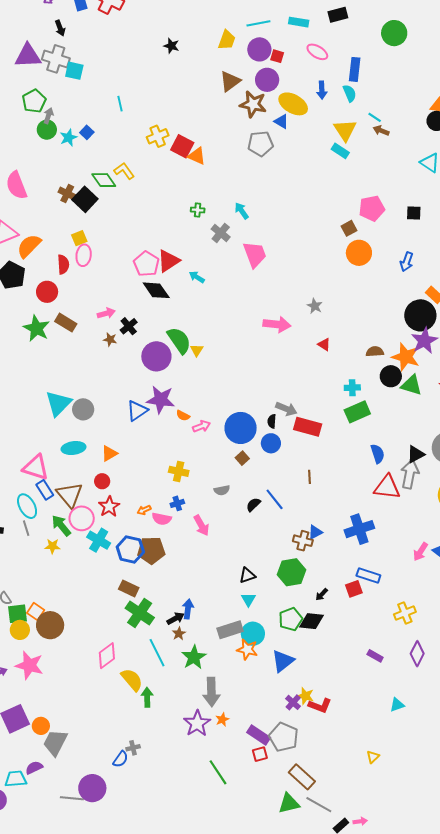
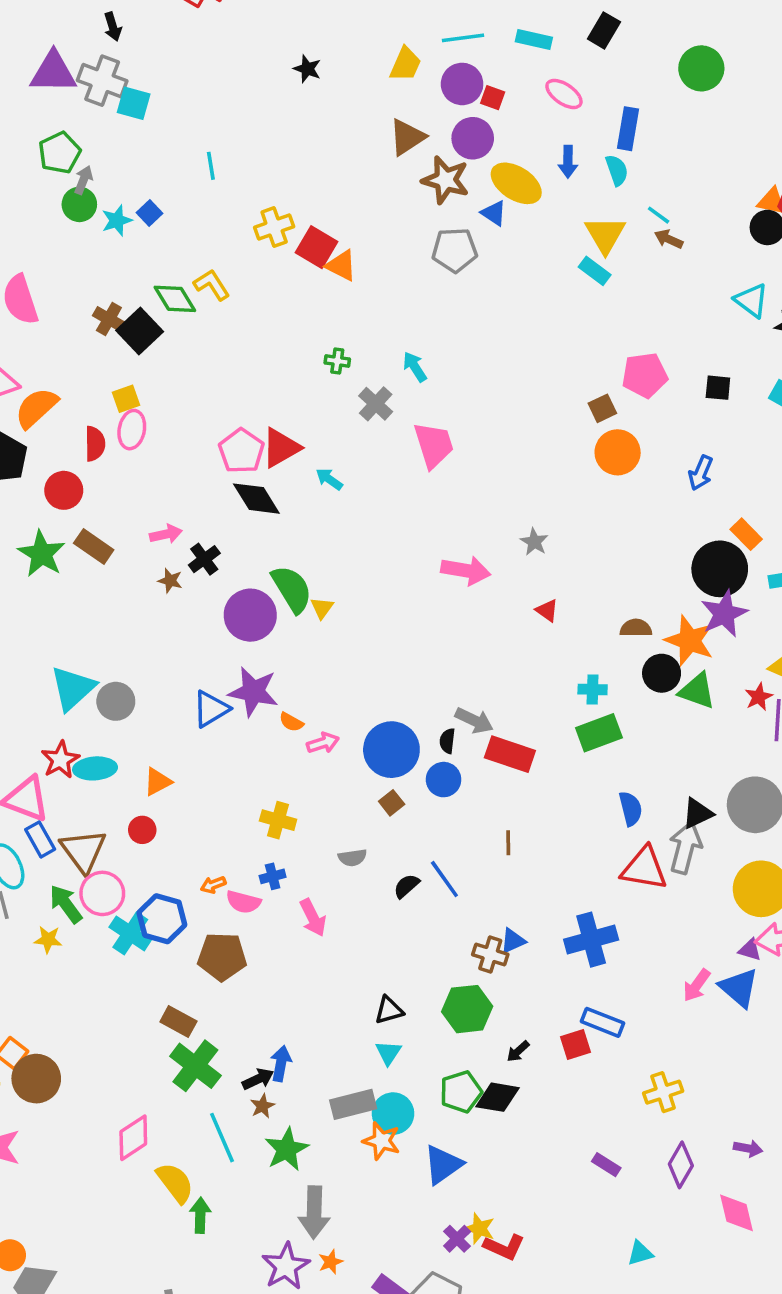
black rectangle: (338, 15) -> (604, 30), turned -48
red star: (109, 507) -> (60, 760), moved
blue hexagon: (130, 549) -> (162, 919), moved

